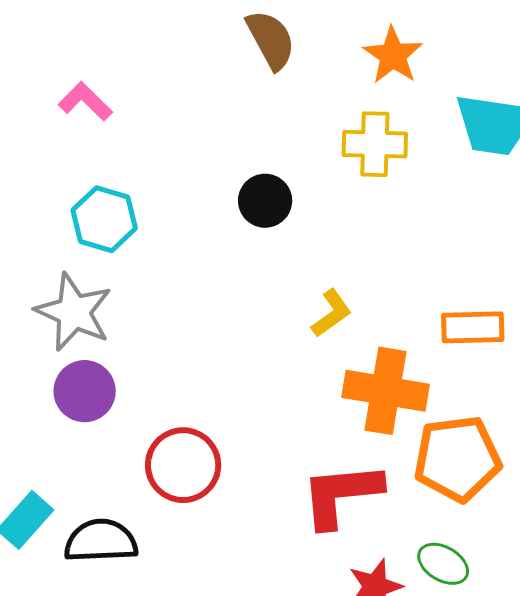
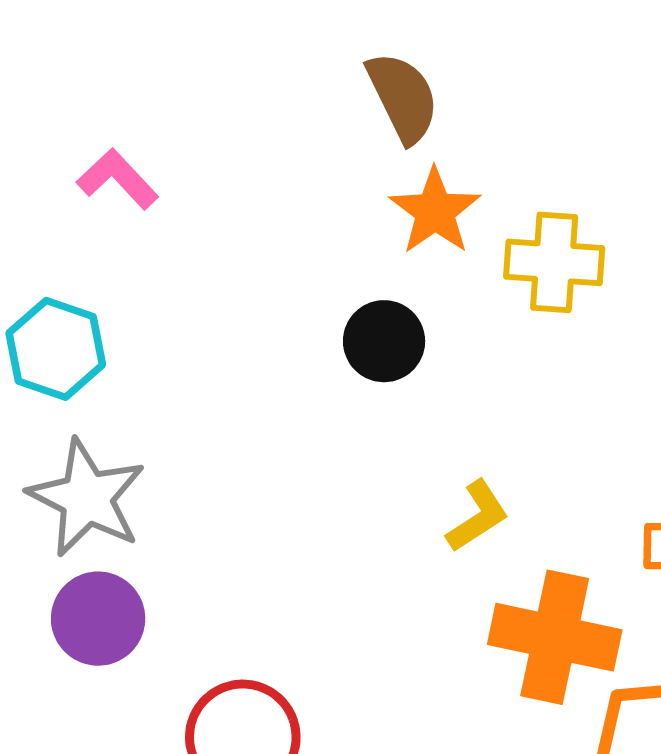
orange star: (393, 55) -> (435, 211), moved
cyan hexagon: (104, 219) -> (56, 349), moved

